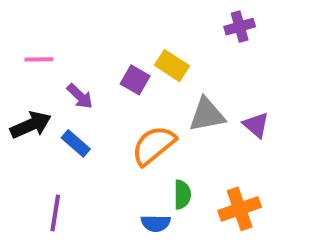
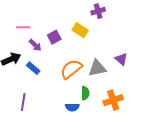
purple cross: (240, 27) -> (98, 11), moved
pink line: (39, 59) -> (23, 27), moved
purple square: (135, 80) -> (54, 37), moved, turned 32
gray triangle: (207, 115) -> (97, 68), moved

